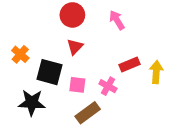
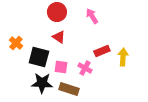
red triangle: (75, 47) -> (59, 37), turned -40
black star: (32, 103) -> (42, 83), moved
brown rectangle: (88, 113) -> (69, 89), turned 54

